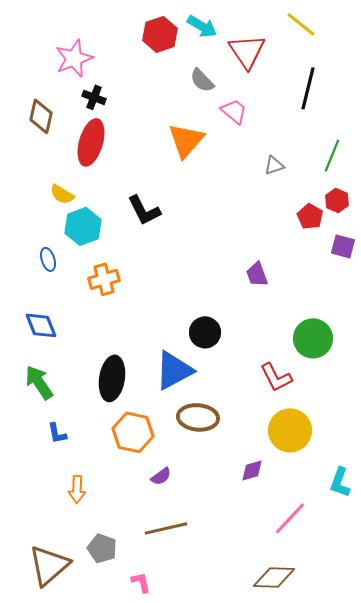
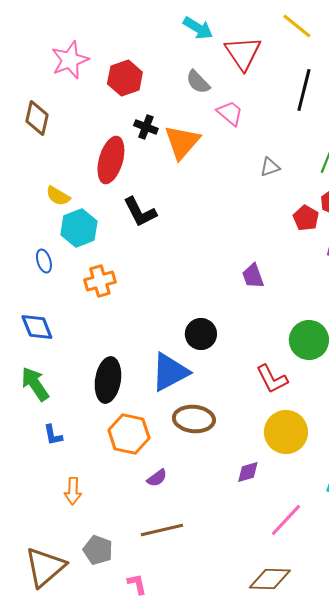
red hexagon: (160, 34) -> (125, 78), moved
black cross: (94, 97) -> (146, 127), moved
red ellipse: (91, 142) -> (111, 160), moved

